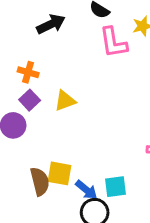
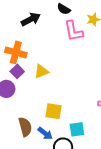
orange cross: (28, 72) -> (16, 52), size x1.5
yellow square: (60, 173) -> (53, 111), moved
blue arrow: (86, 190) -> (45, 133), moved

